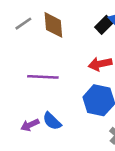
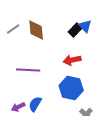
blue semicircle: (52, 121) -> (35, 104), turned 77

